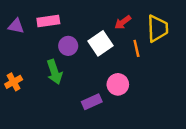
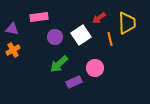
purple triangle: (16, 26) -> (12, 29), moved
green arrow: (55, 72) -> (59, 64), moved, turned 66
orange cross: (14, 82) -> (13, 50), moved

